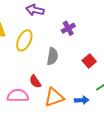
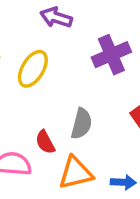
purple cross: (68, 28) -> (111, 55), size x1.5
gray semicircle: (52, 56) -> (82, 124), moved

